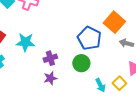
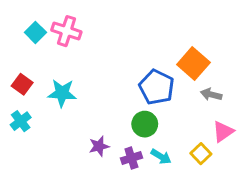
purple cross: (50, 58) -> (131, 158), moved
cyan arrow: (100, 85) -> (161, 157), moved, turned -32

